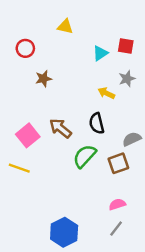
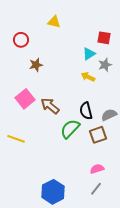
cyan triangle: (100, 53) -> (89, 54), moved
black semicircle: (97, 123) -> (86, 111), moved
pink square: (28, 135) -> (25, 99), moved

